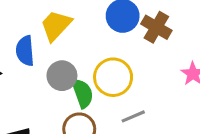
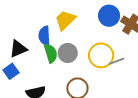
green semicircle: (83, 93) -> (51, 53), moved
gray line: (133, 116) -> (117, 61), moved

